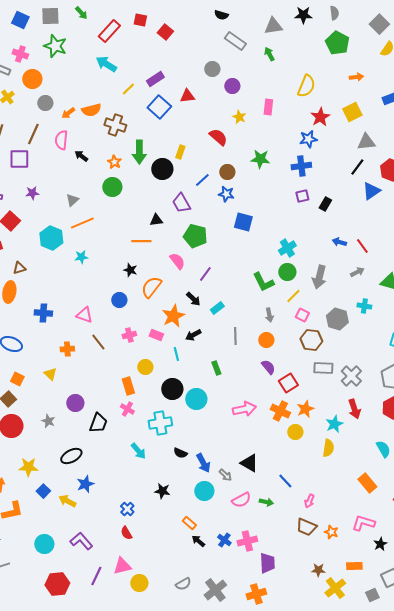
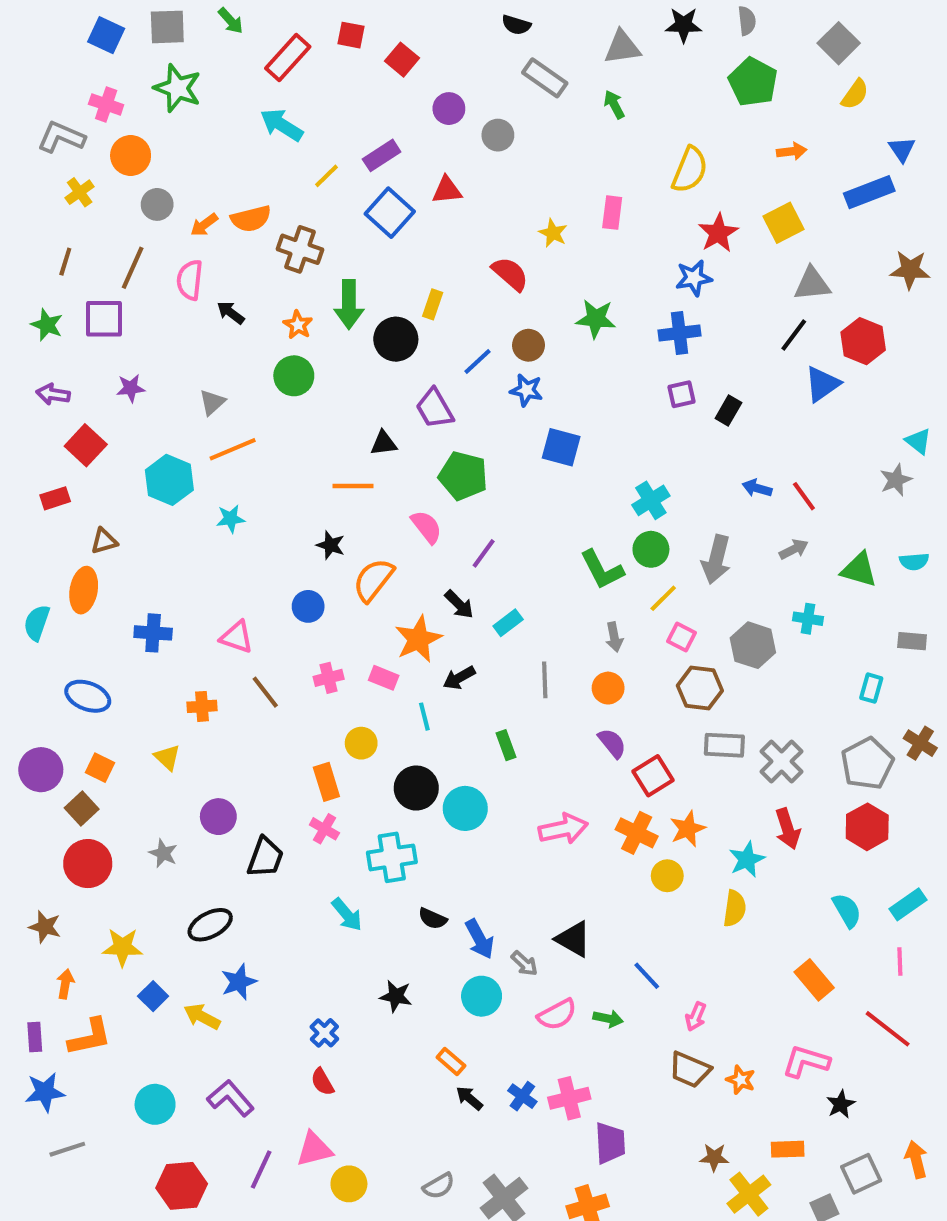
purple circle: (232, 86) -> (449, 109), moved

